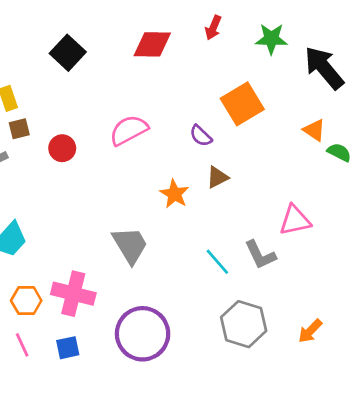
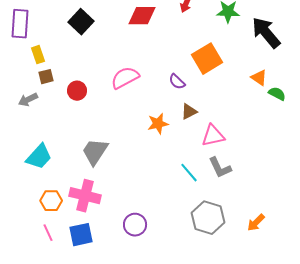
orange star: (174, 194) -> (158, 124), turned 30
pink triangle: (295, 220) -> (213, 136), moved
gray trapezoid: (130, 245) -> (95, 152), moved, turned -116
purple circle: (143, 334) -> (135, 225), size x0.6
blue square: (68, 348) -> (81, 235), size x1.4

